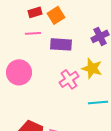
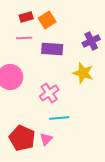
pink cross: (69, 79) -> (49, 93), moved
cyan line: (98, 102) -> (59, 118), moved

